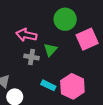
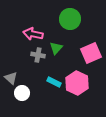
pink square: (87, 39) -> (91, 53), moved

